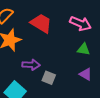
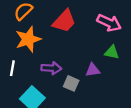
red trapezoid: (41, 23) -> (64, 21), turned 100
purple triangle: (86, 74) -> (93, 70), moved, turned -40

